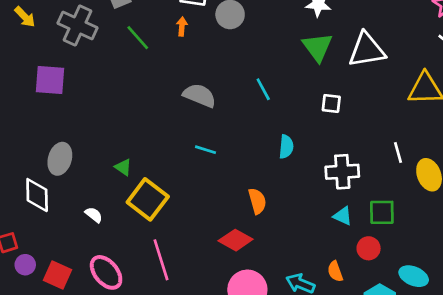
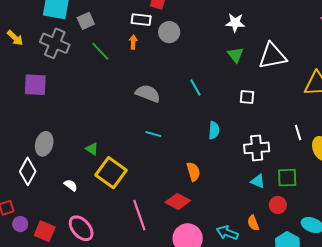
green triangle: (317, 47) -> (235, 55), size x0.7
white diamond: (37, 195) -> (28, 171), turned 32
pink line: (161, 260) -> (139, 215), moved

